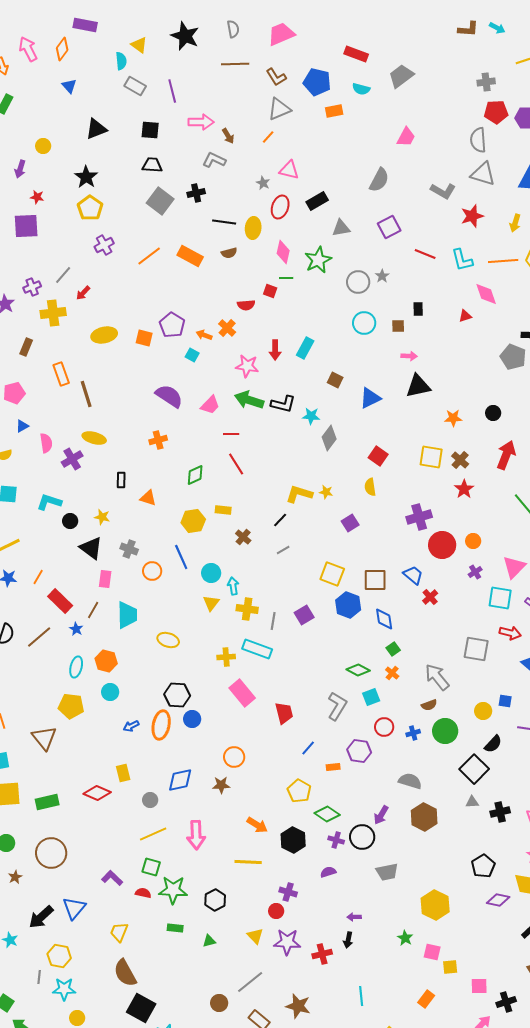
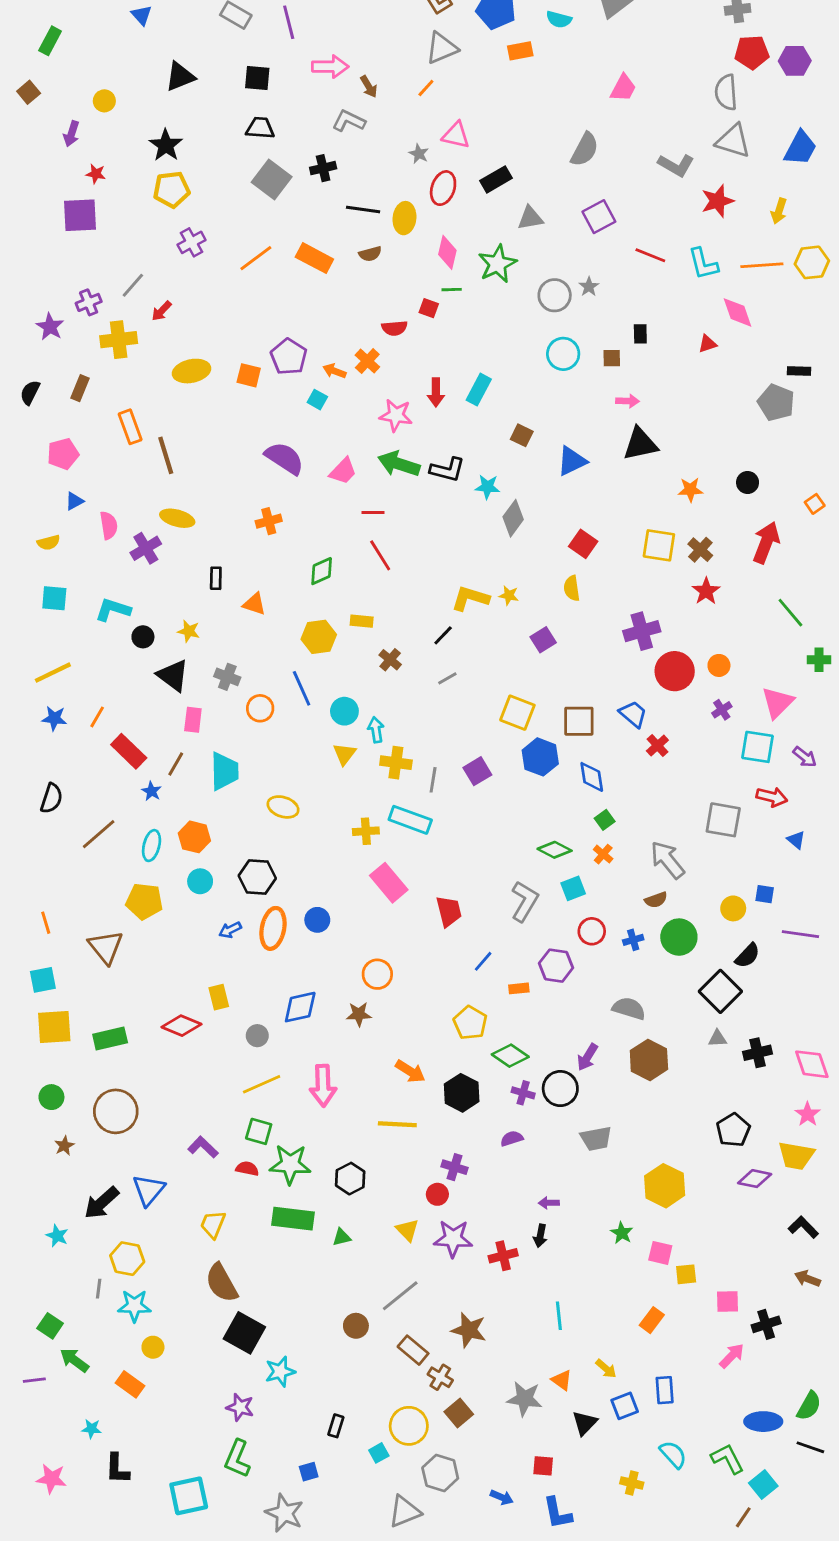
yellow pentagon: (90, 208) -> (172, 189), turned 30
brown line: (39, 637) -> (99, 834), moved
black hexagon: (177, 695) -> (257, 877), moved
green rectangle: (175, 928) -> (293, 1219), size x1.8

